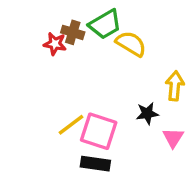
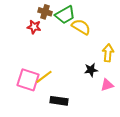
brown cross: (73, 32) -> (45, 12), moved
pink square: (99, 131) -> (28, 80), moved
pink triangle: (173, 138) -> (107, 85), turned 40

